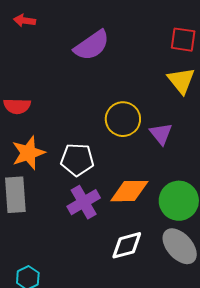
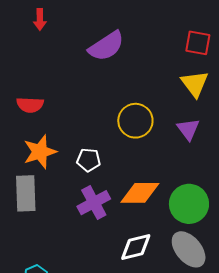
red arrow: (25, 21) -> (40, 19), turned -100
purple triangle: (161, 134) -> (188, 129), moved
white pentagon: (77, 160) -> (89, 160), size x0.7

